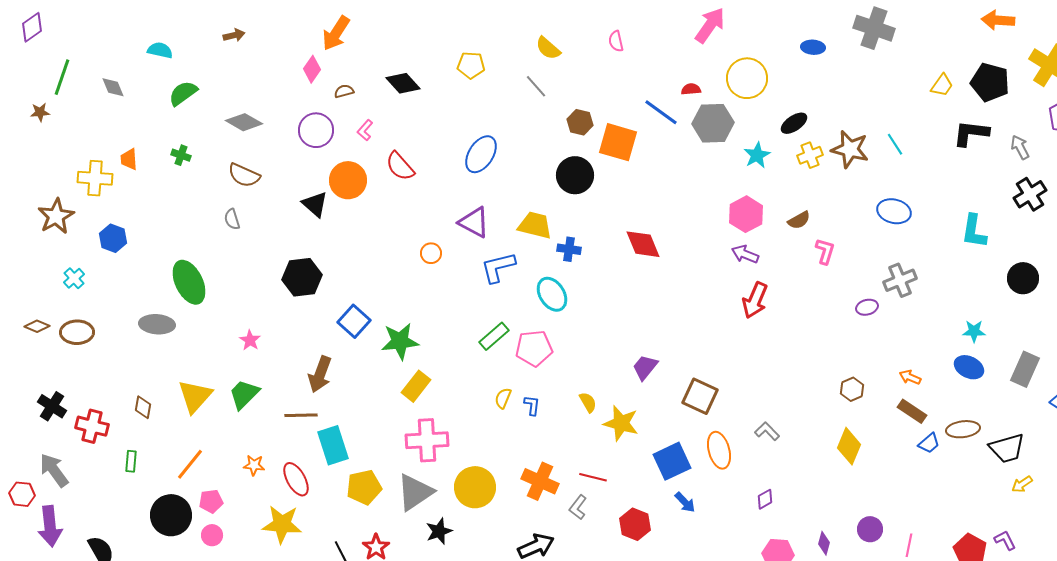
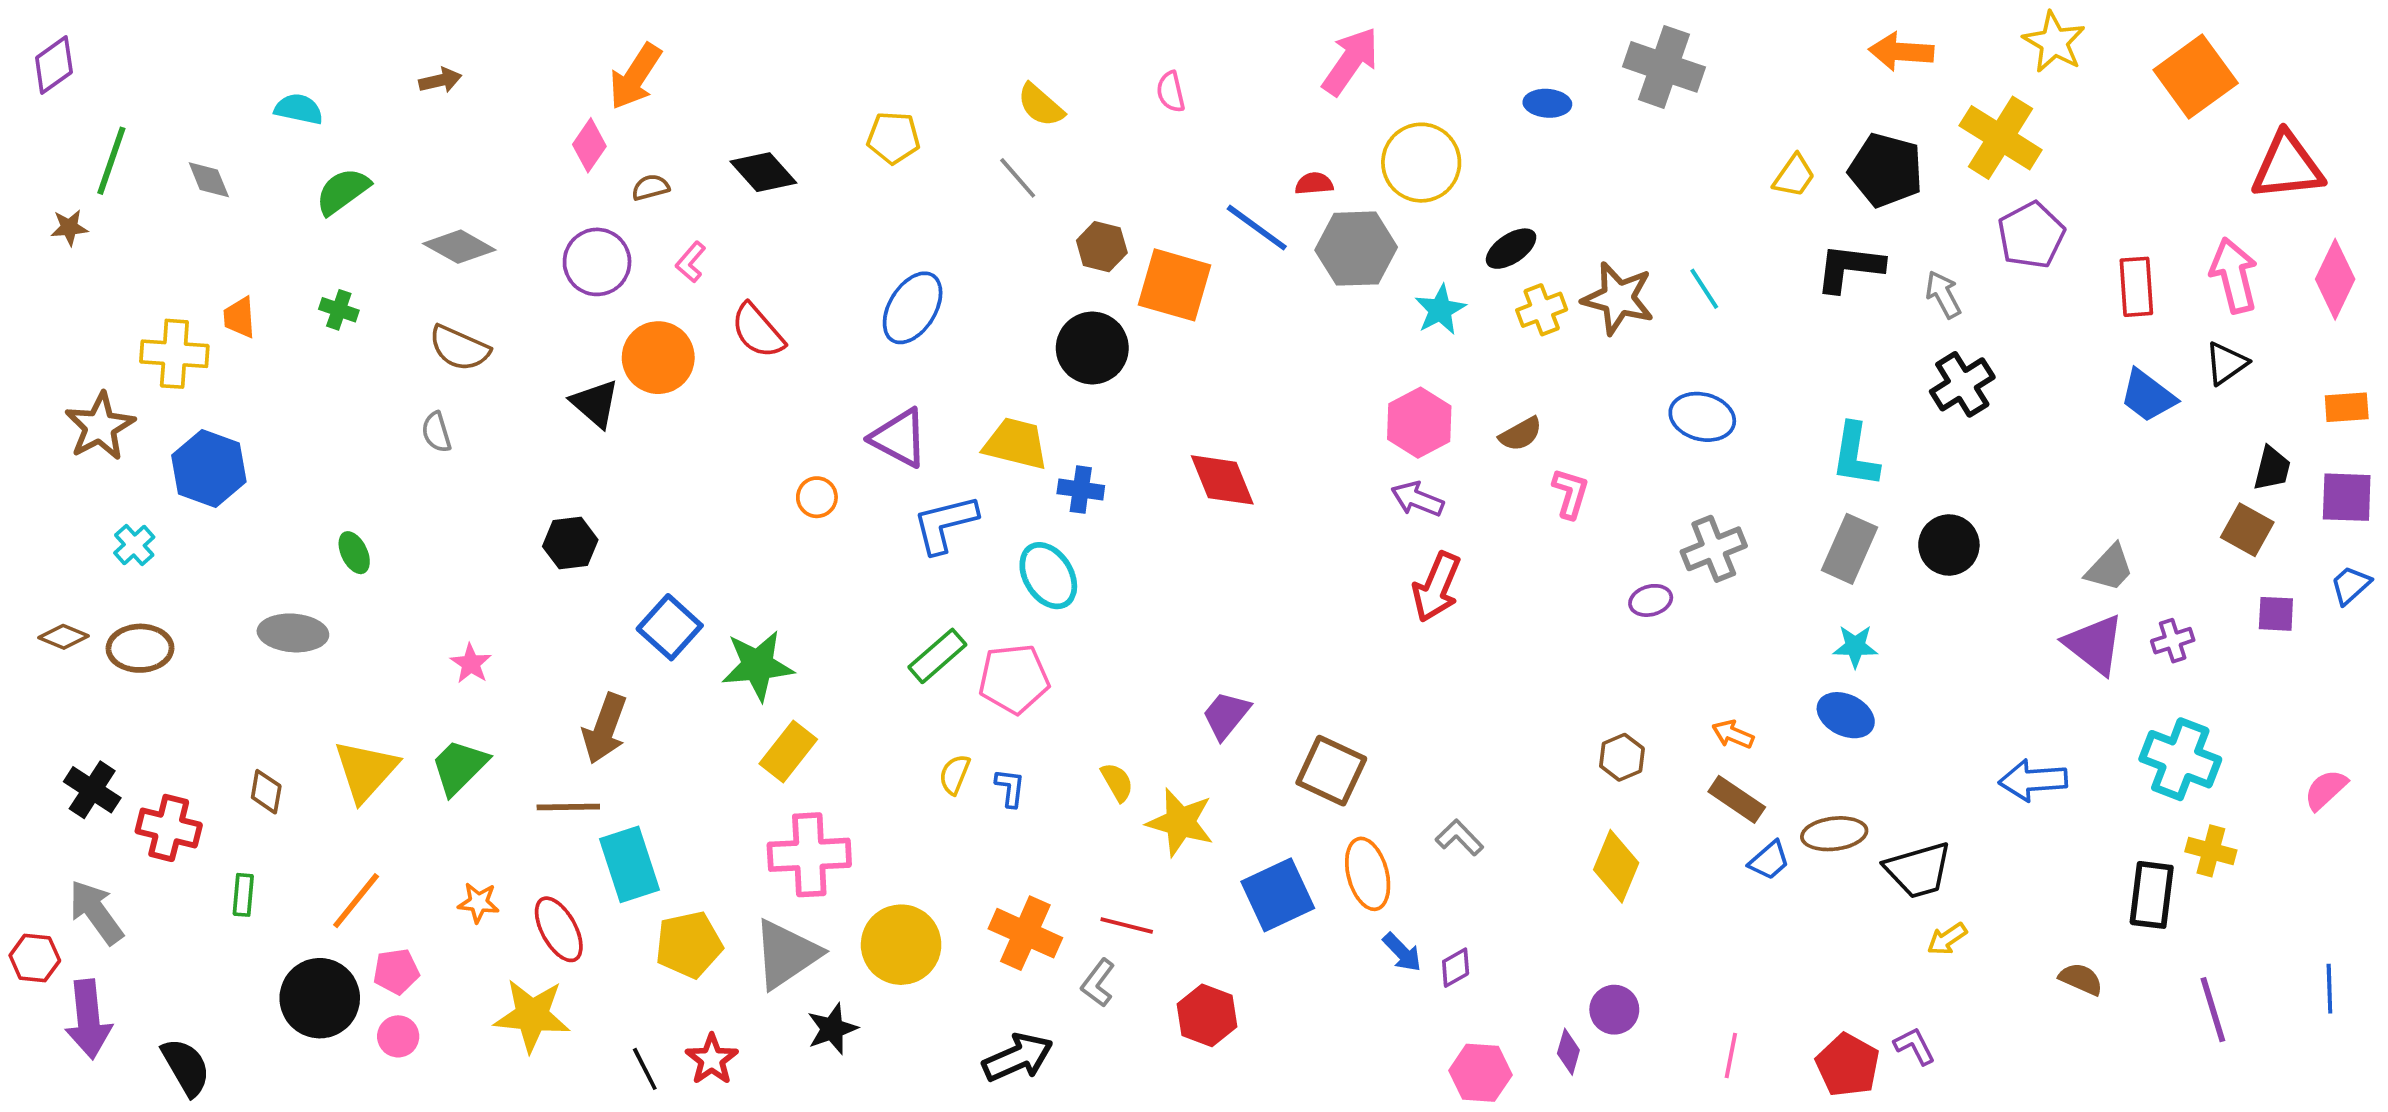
blue hexagon: (113, 238) -> (209, 468), size x1.4
black hexagon: (302, 277) -> (570, 543), size x0.7
green ellipse: (189, 282) -> (354, 553), size x0.5
gray rectangle: (1025, 369) -> (1850, 549), moved
blue arrow: (685, 502) -> (1402, 952), moved
purple circle: (870, 529) -> (1614, 1010), moved

